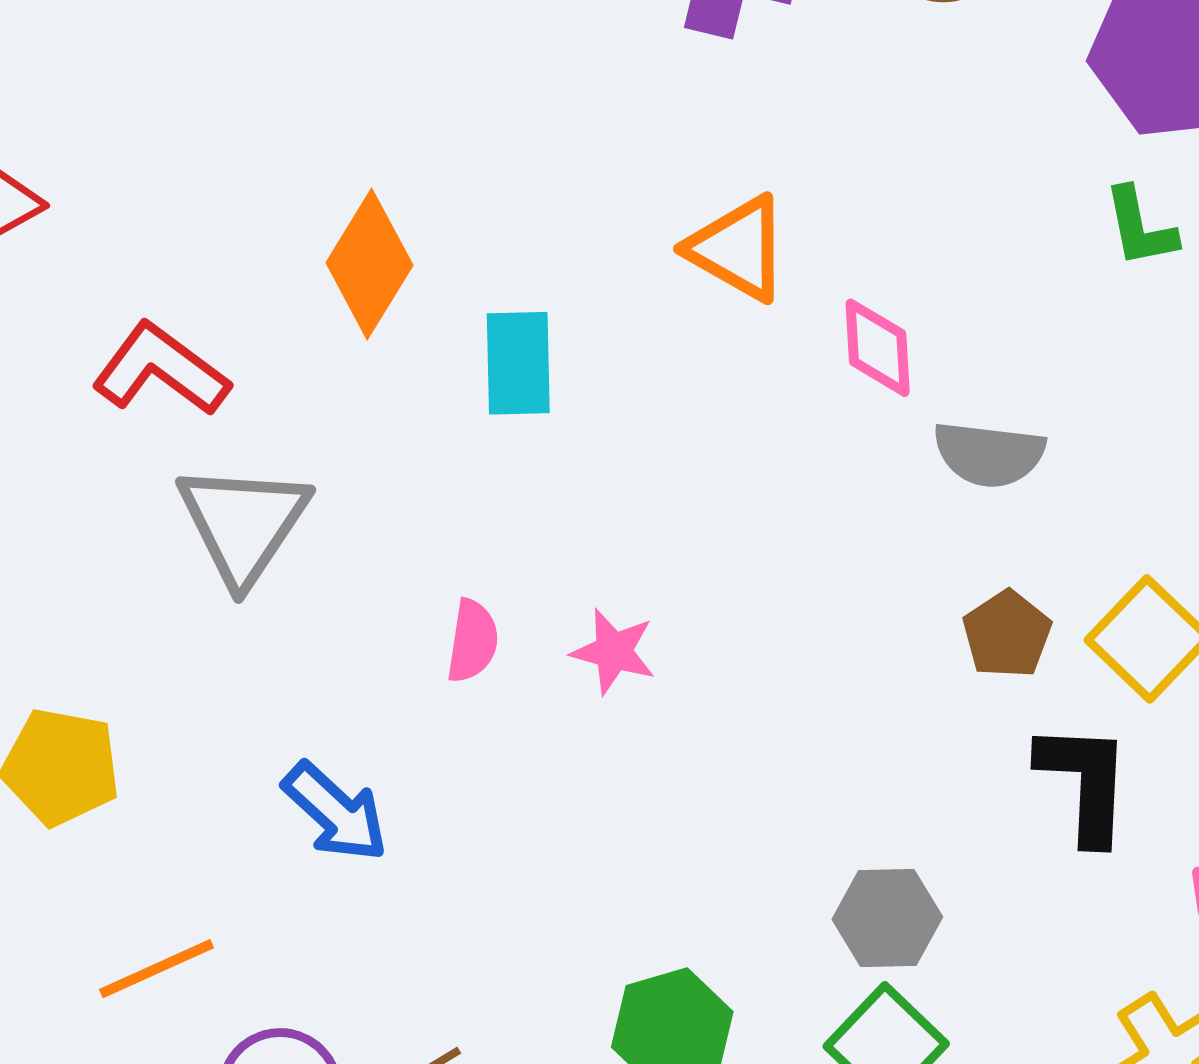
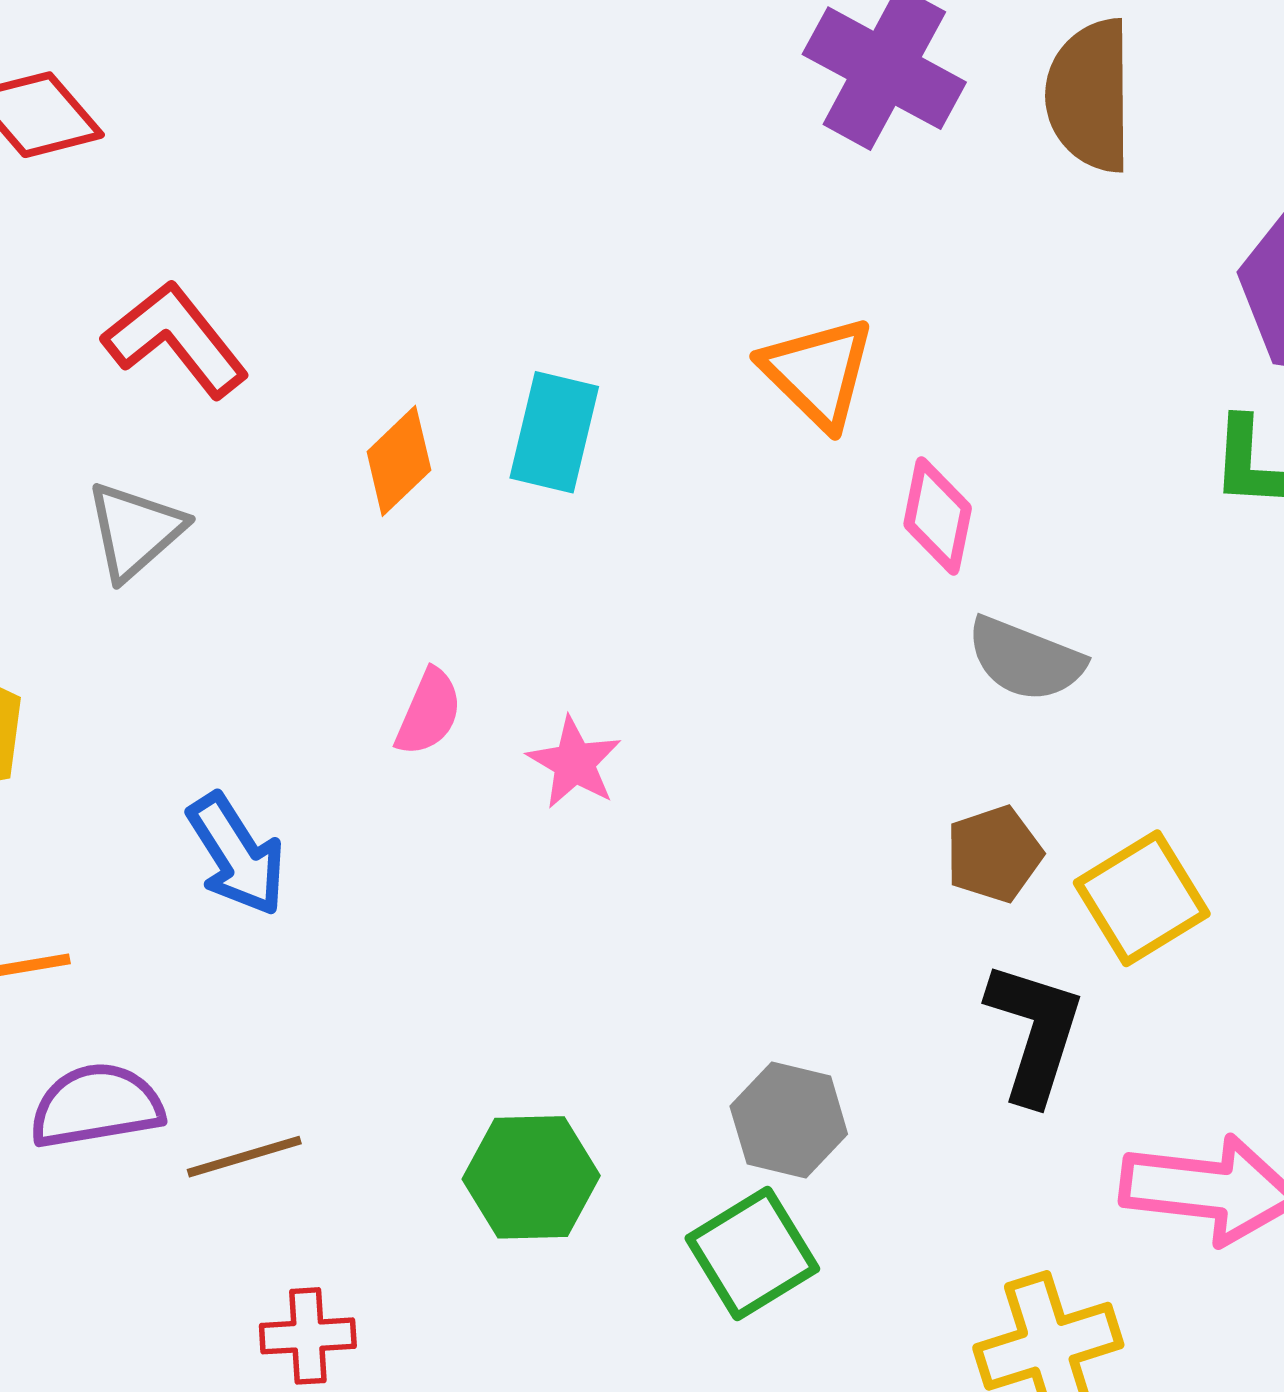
orange diamond: (369, 264) -> (399, 461), moved, size x0.7
gray triangle: (243, 523) -> (135, 531), moved, size x0.7

